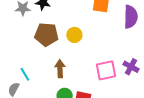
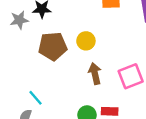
brown arrow: (60, 69) -> (95, 74), moved

